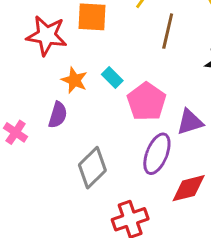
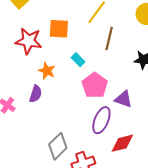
cyan rectangle: (112, 77) -> (78, 60), moved
purple triangle: (190, 122) -> (124, 99), turned 36
gray diamond: (92, 168) -> (58, 146), moved

